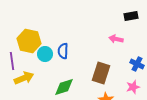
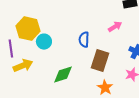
pink arrow: (116, 39) -> (115, 27), turned 136
blue semicircle: (63, 51) -> (84, 40), moved

